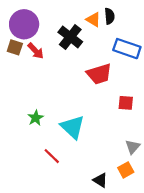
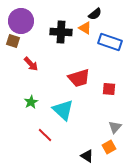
black semicircle: (110, 16) -> (95, 14), turned 56
orange triangle: (93, 20) -> (85, 28), moved
black cross: (70, 37) -> (61, 32), turned -35
red arrow: (36, 51) -> (31, 64), moved
red trapezoid: (99, 74) -> (79, 78), moved

